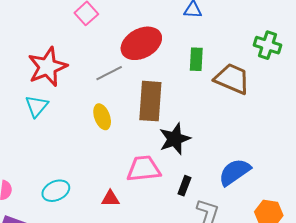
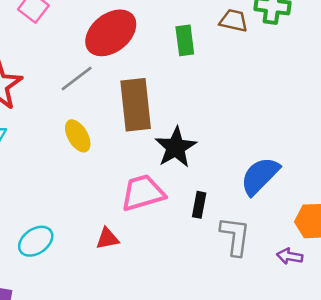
brown trapezoid: (232, 79) -> (234, 21), moved, size x0.6

